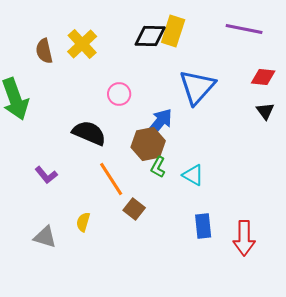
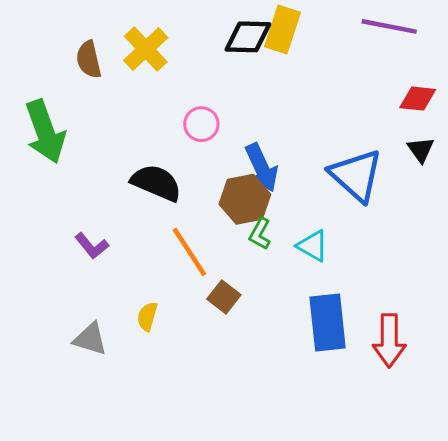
blue triangle: (197, 87) -> (356, 175), moved, turned -30
blue arrow: (159, 123) -> (261, 168), turned 116
blue rectangle: (203, 226) -> (328, 322), size x1.5

